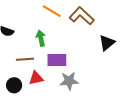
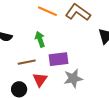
red triangle: (36, 78) -> (40, 80), turned -35

